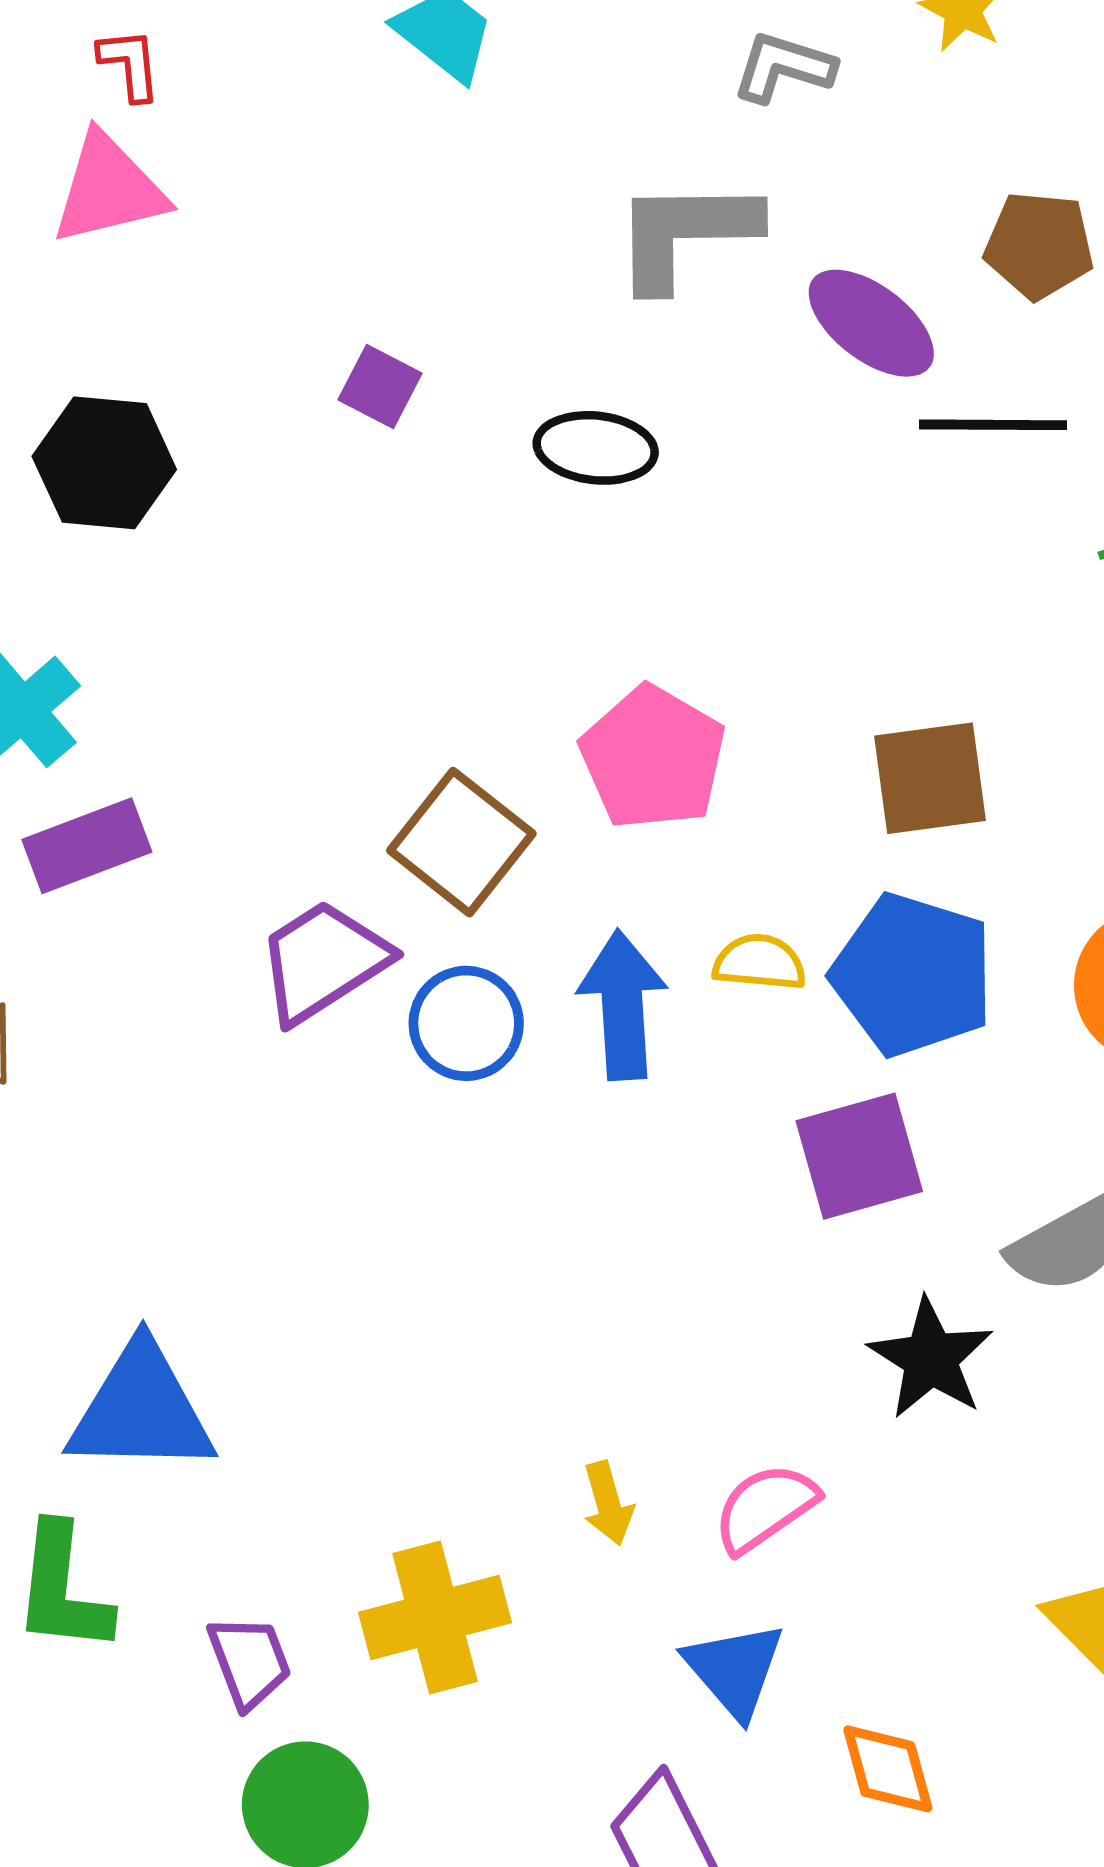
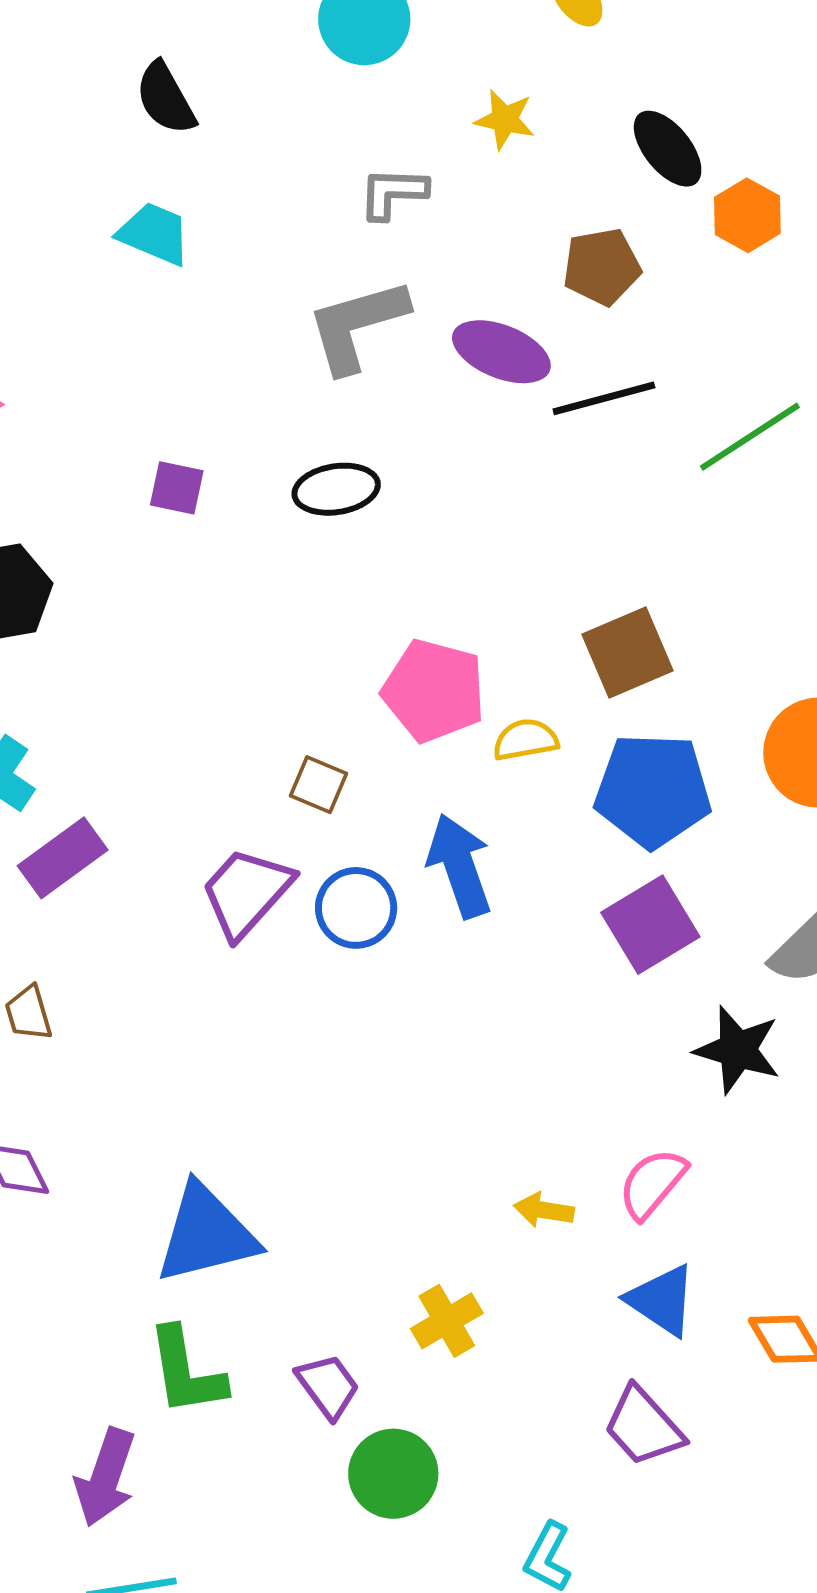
brown square: (461, 842) -> (319, 785), size x0.6
yellow semicircle: (760, 962) -> (526, 740), moved
yellow arrow: (608, 1503) -> (544, 1210), turned 130
yellow cross: (435, 1618) -> (447, 1321), size x0.7

